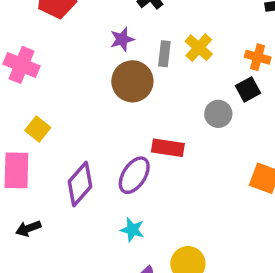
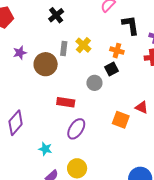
purple star: (122, 39) -> (20, 53), moved
purple ellipse: (134, 175) -> (76, 129), moved

